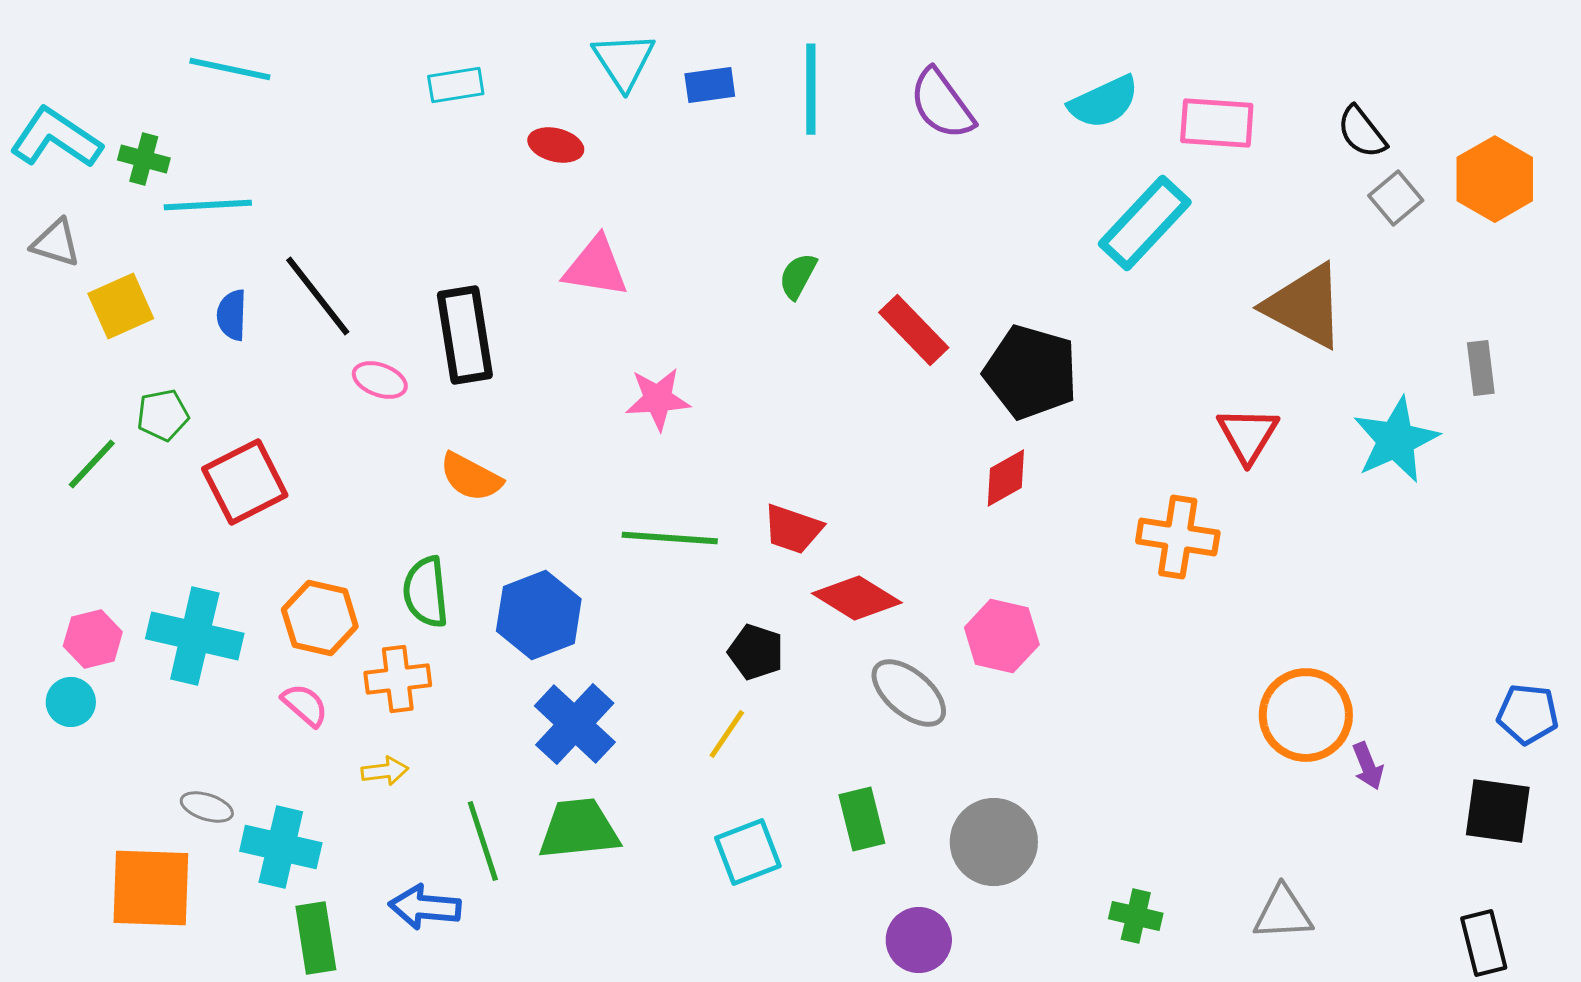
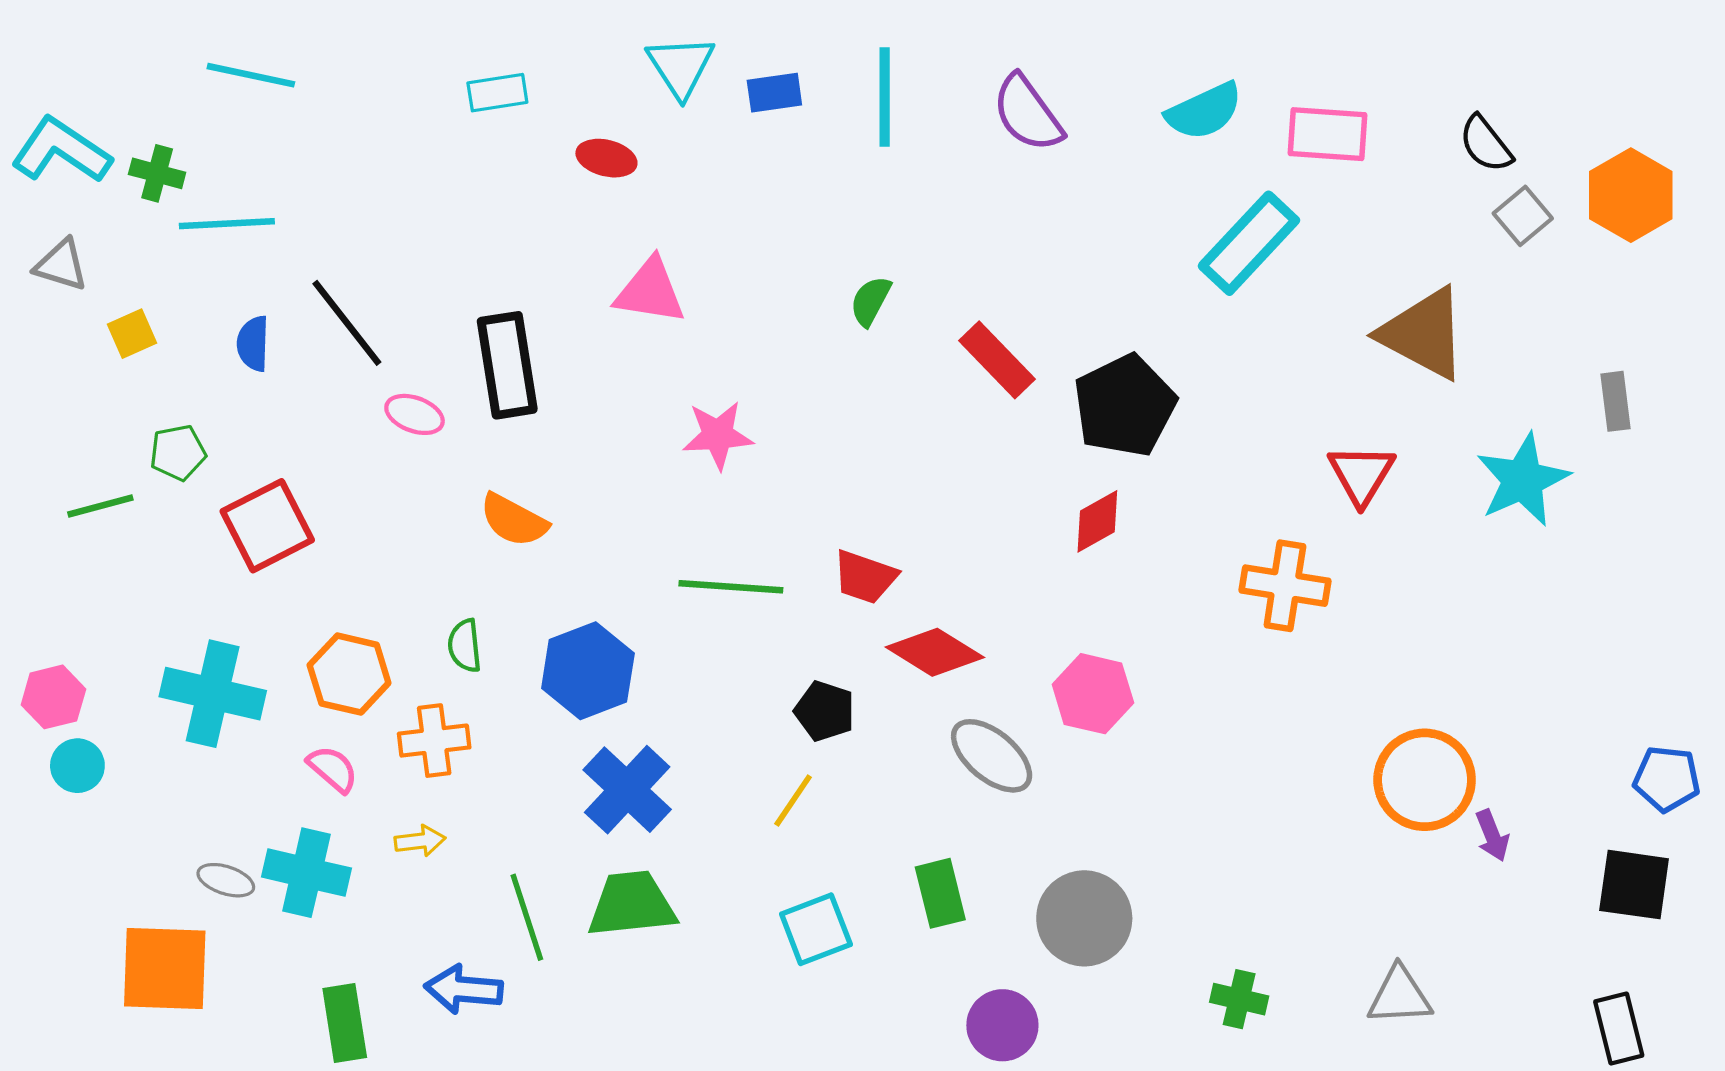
yellow square: (121, 306) -> (132, 334), size x0.7
black pentagon: (1031, 372) -> (1125, 406), turned 30
green line: (92, 464) -> (100, 506), turned 32
green semicircle: (426, 592) -> (465, 646), size x0.7
pink hexagon: (93, 639) -> (53, 697), moved
cyan cross: (281, 847) -> (307, 873), moved

